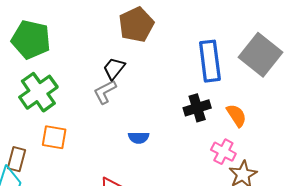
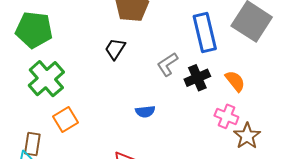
gray L-shape: (105, 92) -> (167, 64), moved
orange square: (54, 137) -> (66, 120), turned -35

